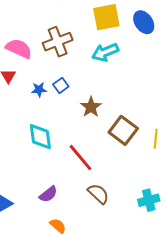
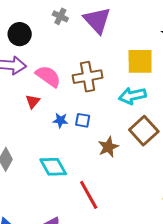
blue square: (61, 85) -> (83, 120), turned 35
brown square: (123, 130) -> (144, 131), moved
cyan diamond: (40, 137) -> (53, 167), turned -32

